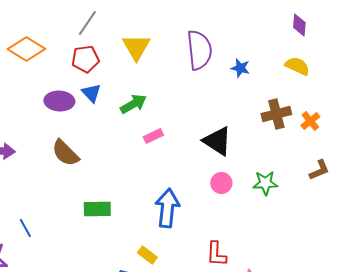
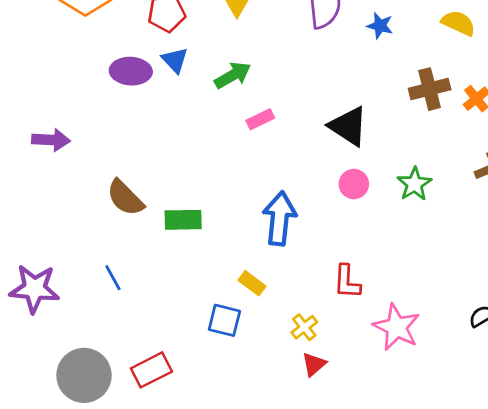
brown semicircle: (65, 153) -> (125, 198), moved
green star: (265, 183) -> (414, 184), turned -30
blue line: (25, 228) -> (113, 278), moved

